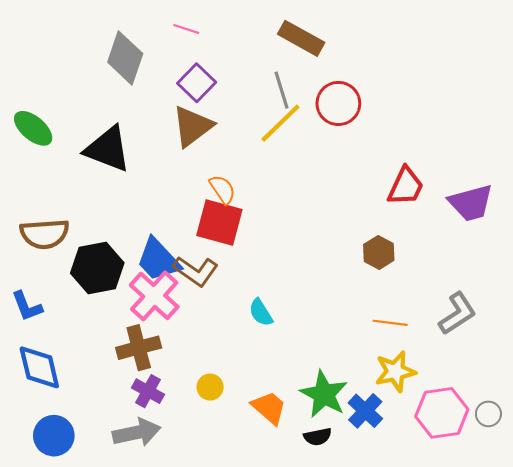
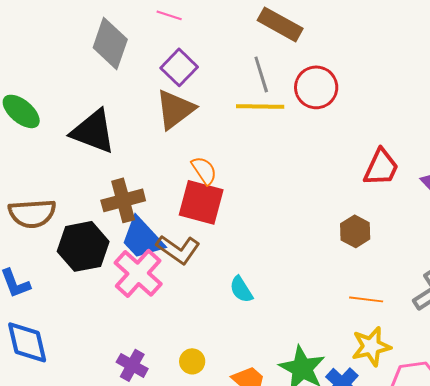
yellow line: (280, 123) -> (260, 106), turned 45
brown cross: (139, 348) -> (123, 200), moved

